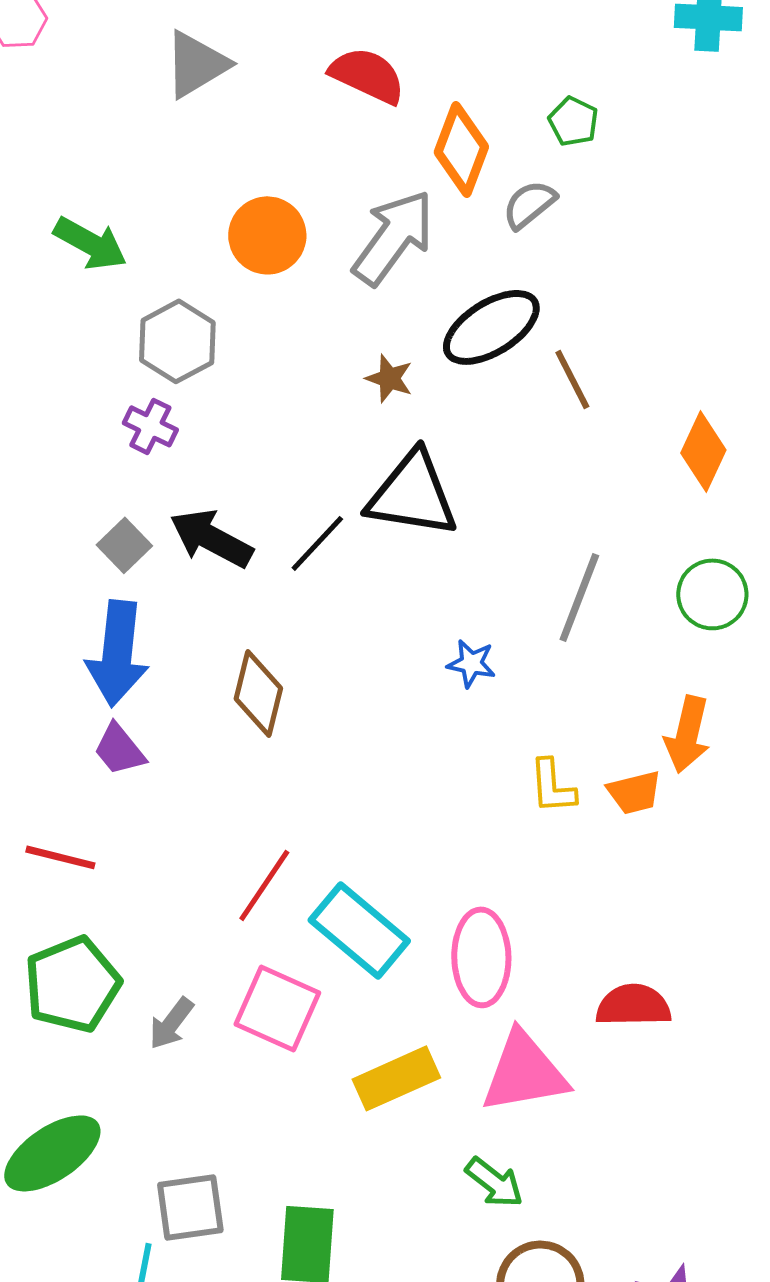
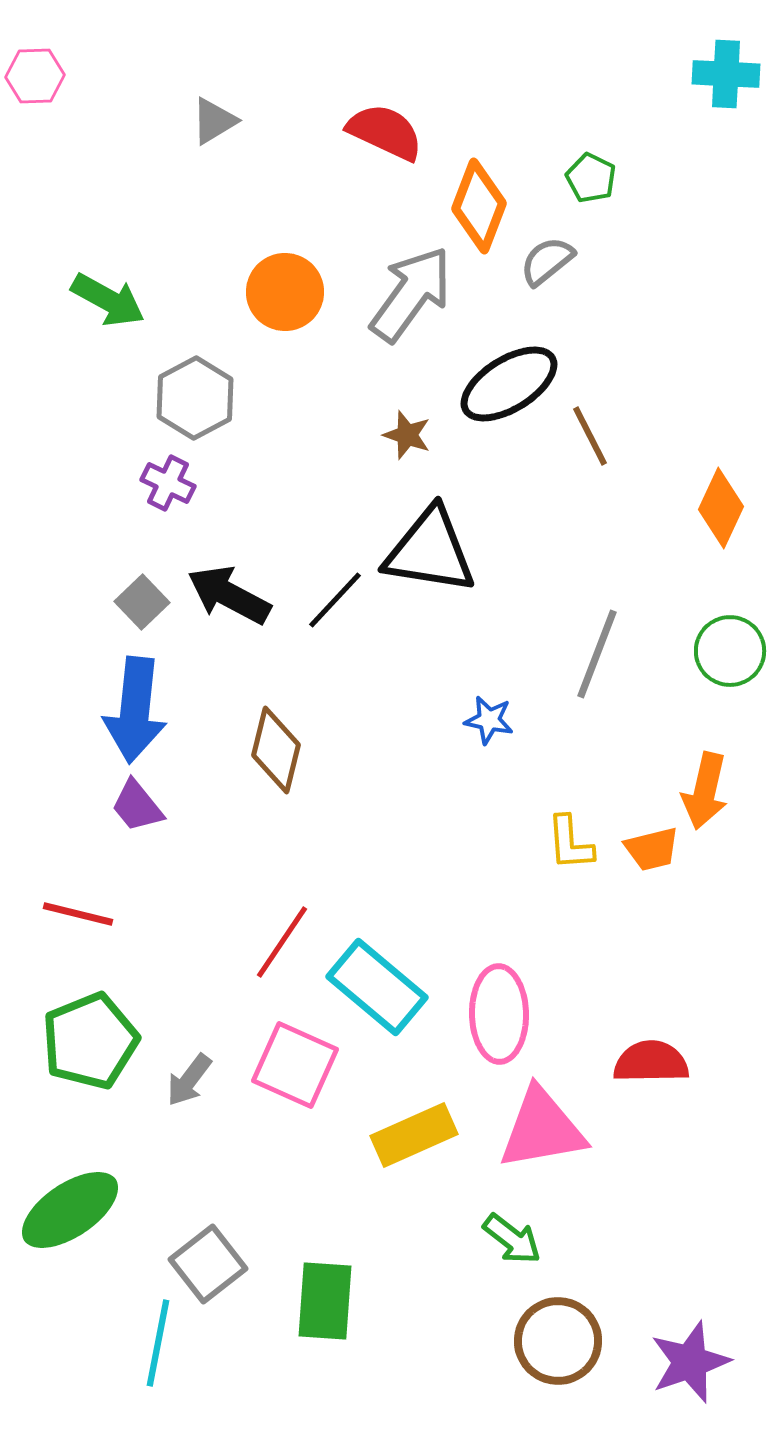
gray triangle: (196, 64) -> (214, 121), size x0.7
gray square: (190, 1207) -> (208, 1264), turned -30

